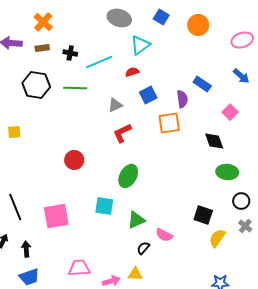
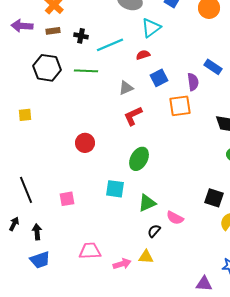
pink square: (56, 216) -> (67, 199), size x0.6

